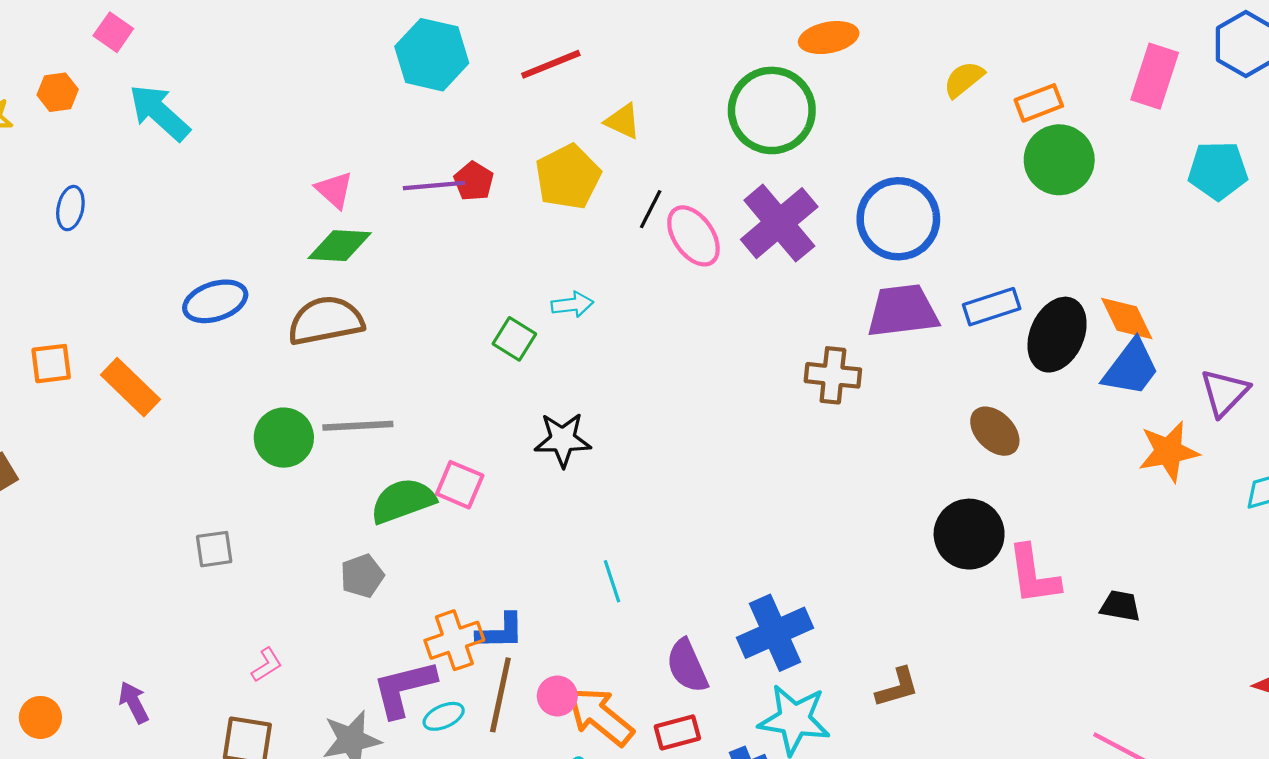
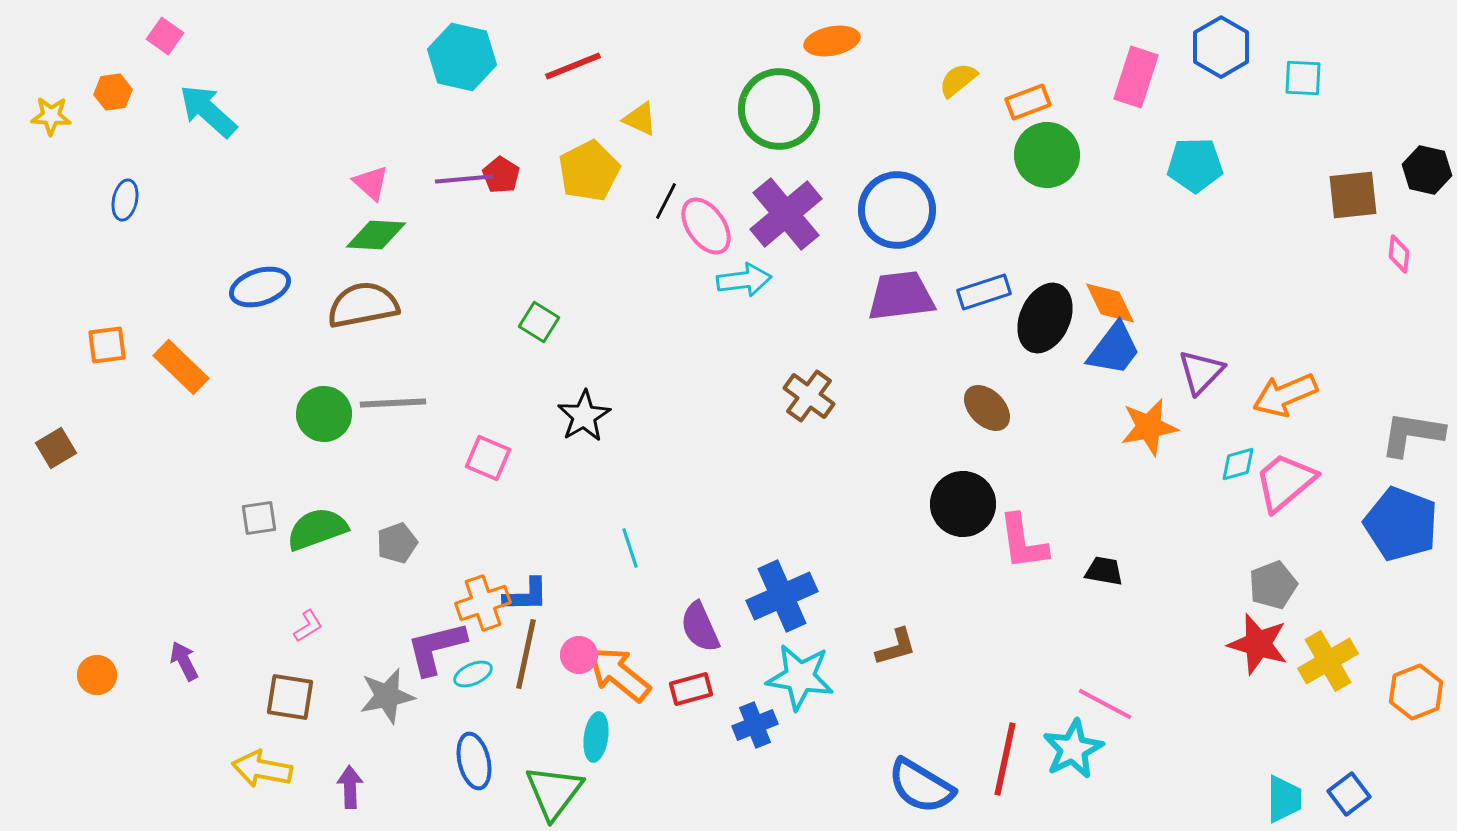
cyan arrow: (572, 305) -> (744, 280), moved, size x1.4
brown cross: (833, 375) -> (809, 396), moved, turned 30
black star: (563, 440) -> (584, 416), turned -30
green semicircle: (403, 501) -> (317, 529), moved

